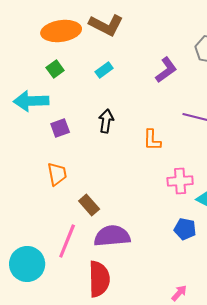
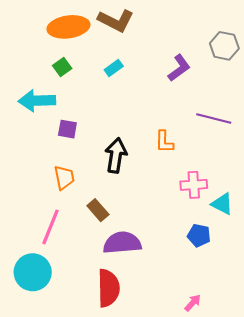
black arrow: (106, 121) -> (116, 155), moved, size x1.4
purple square: (60, 128) -> (67, 129), turned 30
pink line: (67, 241) -> (51, 227), moved

